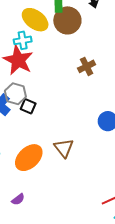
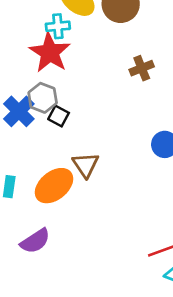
brown triangle: (64, 148) -> (86, 165), moved
purple semicircle: (18, 199) -> (35, 241), size x1.6

